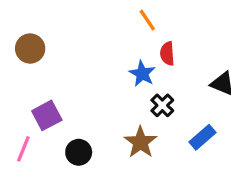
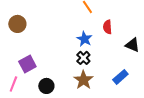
red semicircle: (167, 54) -> (107, 27), moved
black cross: (162, 105) -> (83, 58), moved

